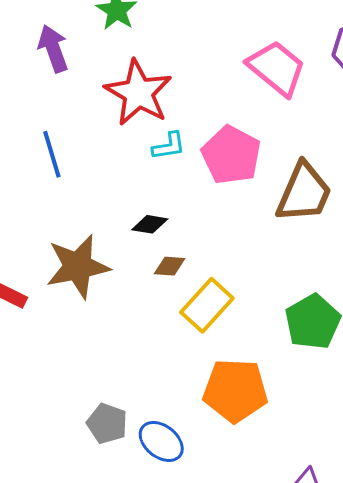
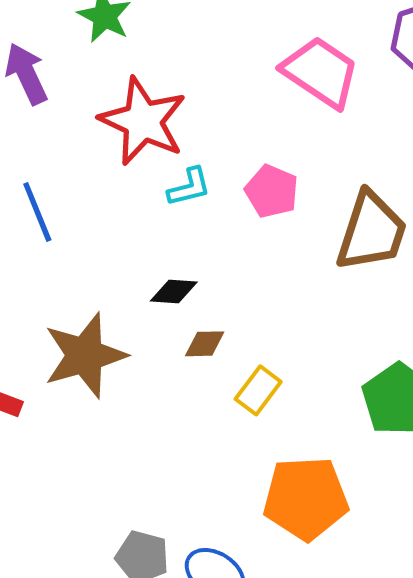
pink pentagon: (231, 155) -> (272, 191), size x0.7
yellow rectangle: (207, 305) -> (258, 390), size x0.7

